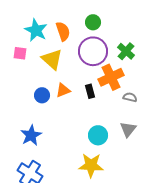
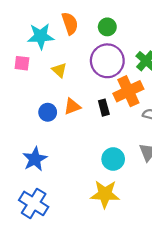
cyan star: (36, 30) -> (41, 36), turned -30
orange semicircle: (63, 31) -> (70, 23), moved
yellow triangle: (52, 59) -> (59, 70), size x0.6

